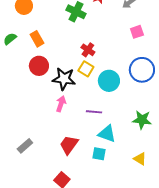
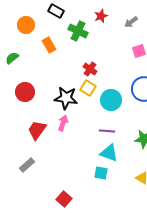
orange rectangle: (37, 39) -> (49, 45), moved
red circle: (39, 66) -> (25, 92), moved
purple line: (94, 112) -> (107, 131), moved
red trapezoid: (69, 145) -> (37, 130), moved

